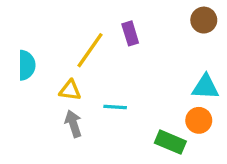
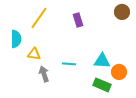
yellow line: (90, 50) -> (39, 18), moved
cyan triangle: (205, 87) -> (102, 61), moved
yellow triangle: (70, 90) -> (34, 54), moved

